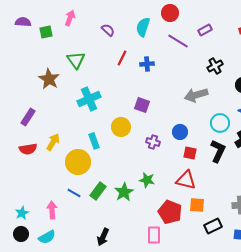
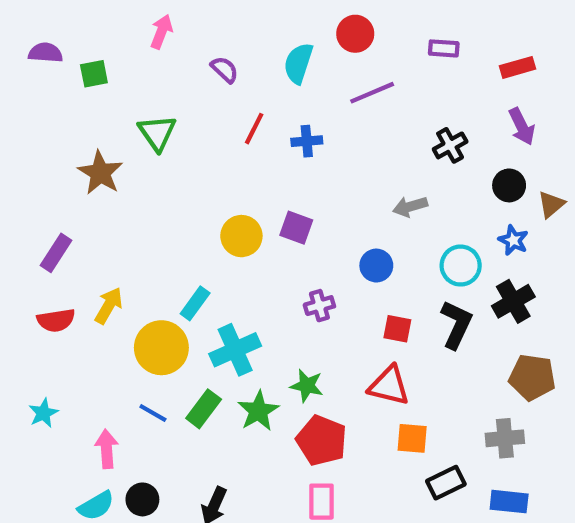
pink arrow: (70, 18) -> (161, 32), moved
purple rectangle: (205, 30) -> (444, 48), moved, turned 32
purple line: (178, 41) -> (372, 93), turned -55
gray arrow: (196, 95) -> (410, 207), size x0.7
cyan cross: (89, 99) -> (235, 350), moved
yellow circle: (121, 127) -> (241, 236), moved
blue circle: (180, 132) -> (376, 266), moved
cyan rectangle: (94, 141) -> (195, 303), turned 56
purple cross: (153, 142) -> (319, 306), turned -32
red pentagon: (170, 212) -> (322, 440), moved
cyan star: (22, 213) -> (43, 413), moved
black circle: (21, 234) -> (142, 499), moved

